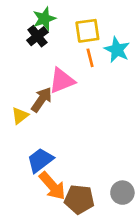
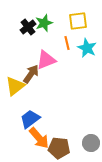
green star: (44, 19) -> (44, 23), moved
yellow square: (87, 31) -> (78, 21), moved
cyan star: (117, 50) -> (87, 48), moved
yellow triangle: (20, 116) -> (15, 86), size x1.5

